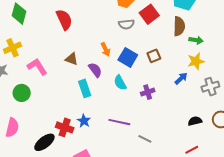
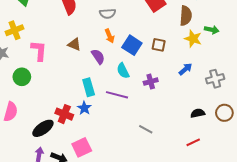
gray semicircle: (126, 24) -> (108, 14), moved
green arrow: (196, 40) -> (212, 30), moved
brown square: (154, 56) -> (159, 45), turned 32
yellow star: (196, 61) -> (193, 39), moved, turned 30
pink L-shape: (37, 67) -> (39, 51), turned 35
cyan rectangle: (85, 88) -> (89, 87), moved
purple line: (119, 122) -> (117, 95), moved

